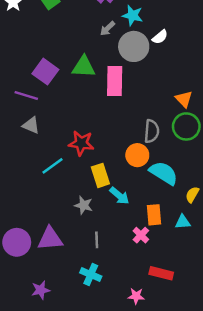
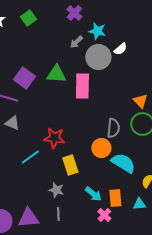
cyan arrow: (119, 196) -> (93, 194), moved
gray line: (97, 240) -> (58, 214), moved

